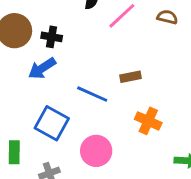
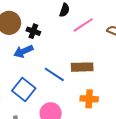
brown rectangle: (130, 77) -> (82, 67), size x1.5
orange cross: (148, 121) -> (89, 99), turned -30

